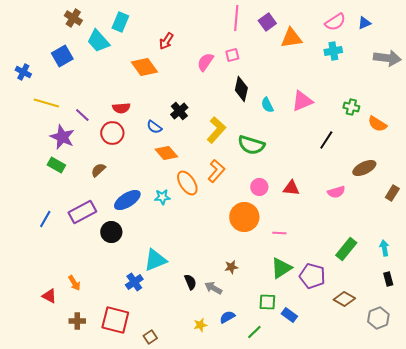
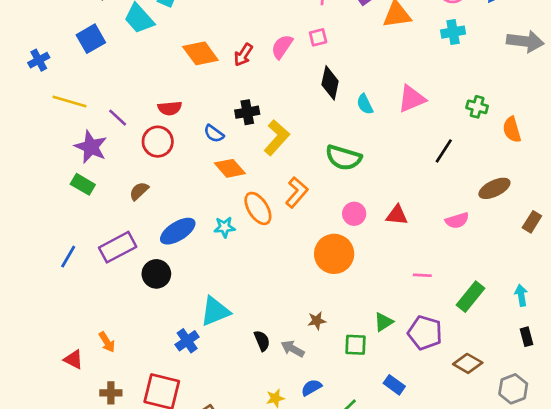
red arrow: (166, 41) -> (243, 55), moved
blue cross: (23, 72) -> (39, 60), turned 35
black cross: (179, 111) -> (247, 112), turned 30
orange semicircle: (377, 124) -> (512, 130), turned 42
yellow L-shape: (216, 130) -> (277, 138), moved
pink line: (279, 233) -> (422, 275), moved
green triangle: (281, 268) -> (384, 322), size x0.7
green square: (267, 302) -> (355, 345), moved

